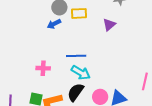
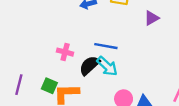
black semicircle: (76, 92) -> (90, 65), moved

